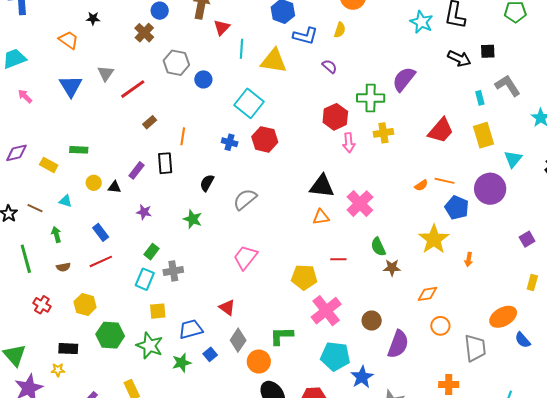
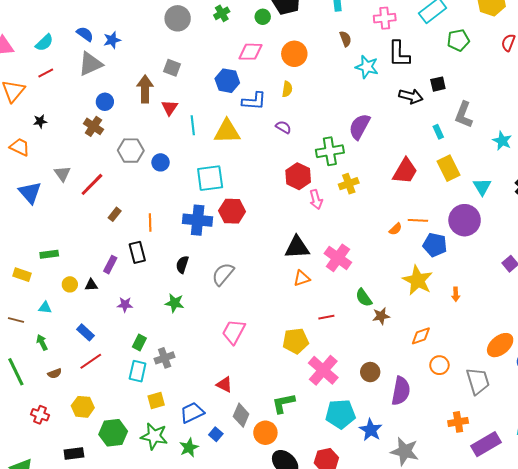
gray L-shape: (508, 86) -> (464, 115), turned -116
cyan square: (249, 103) -> (210, 178), turned -36
blue cross: (230, 142) -> (198, 220), size x1.8

